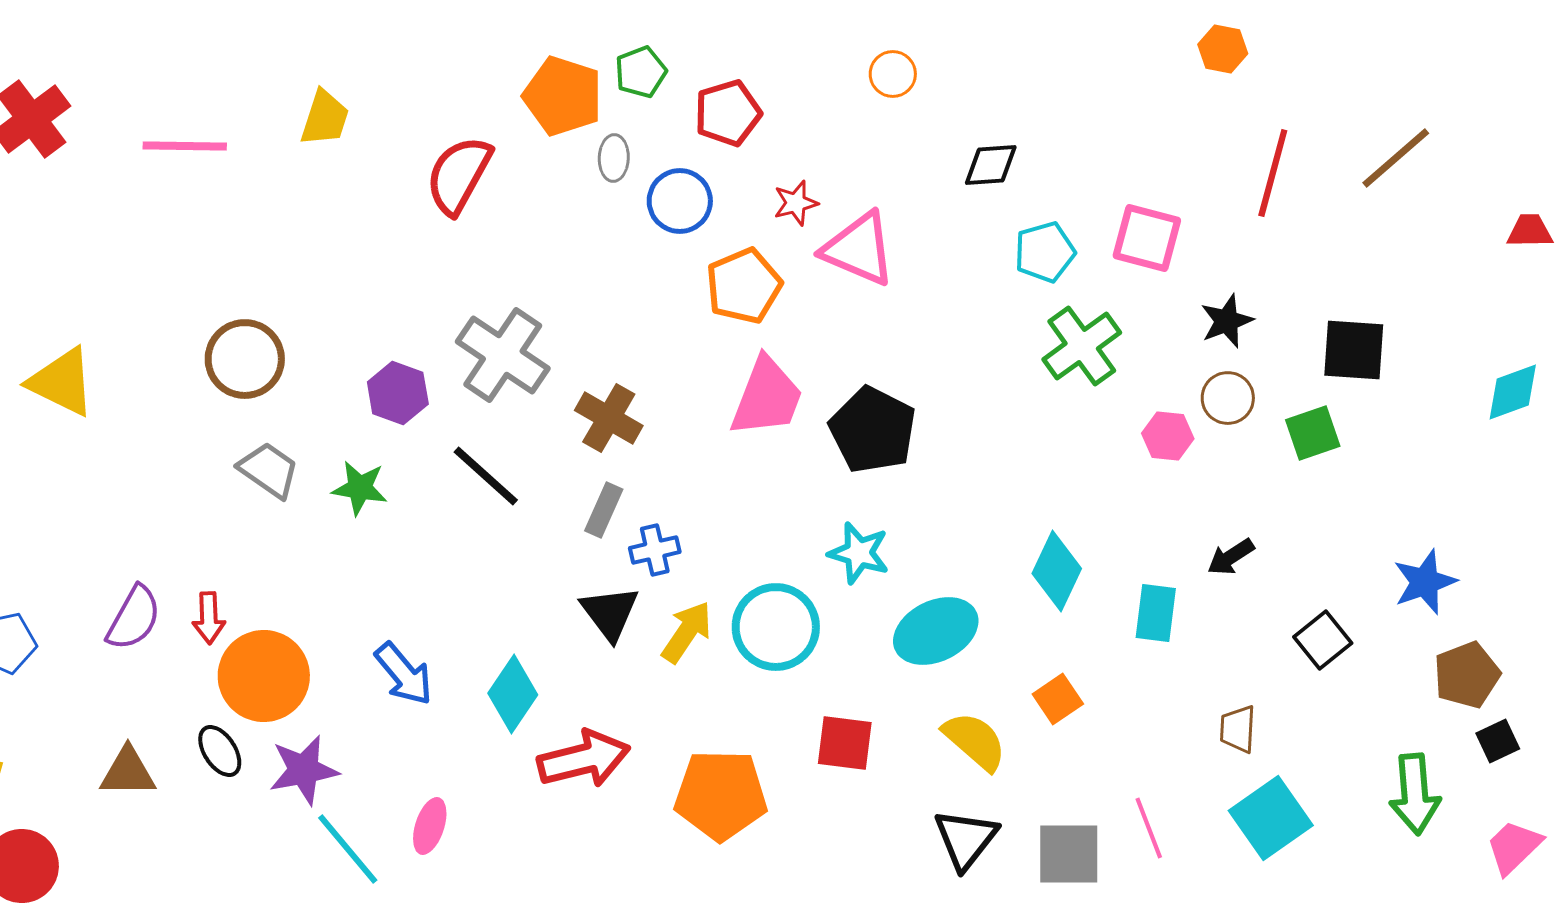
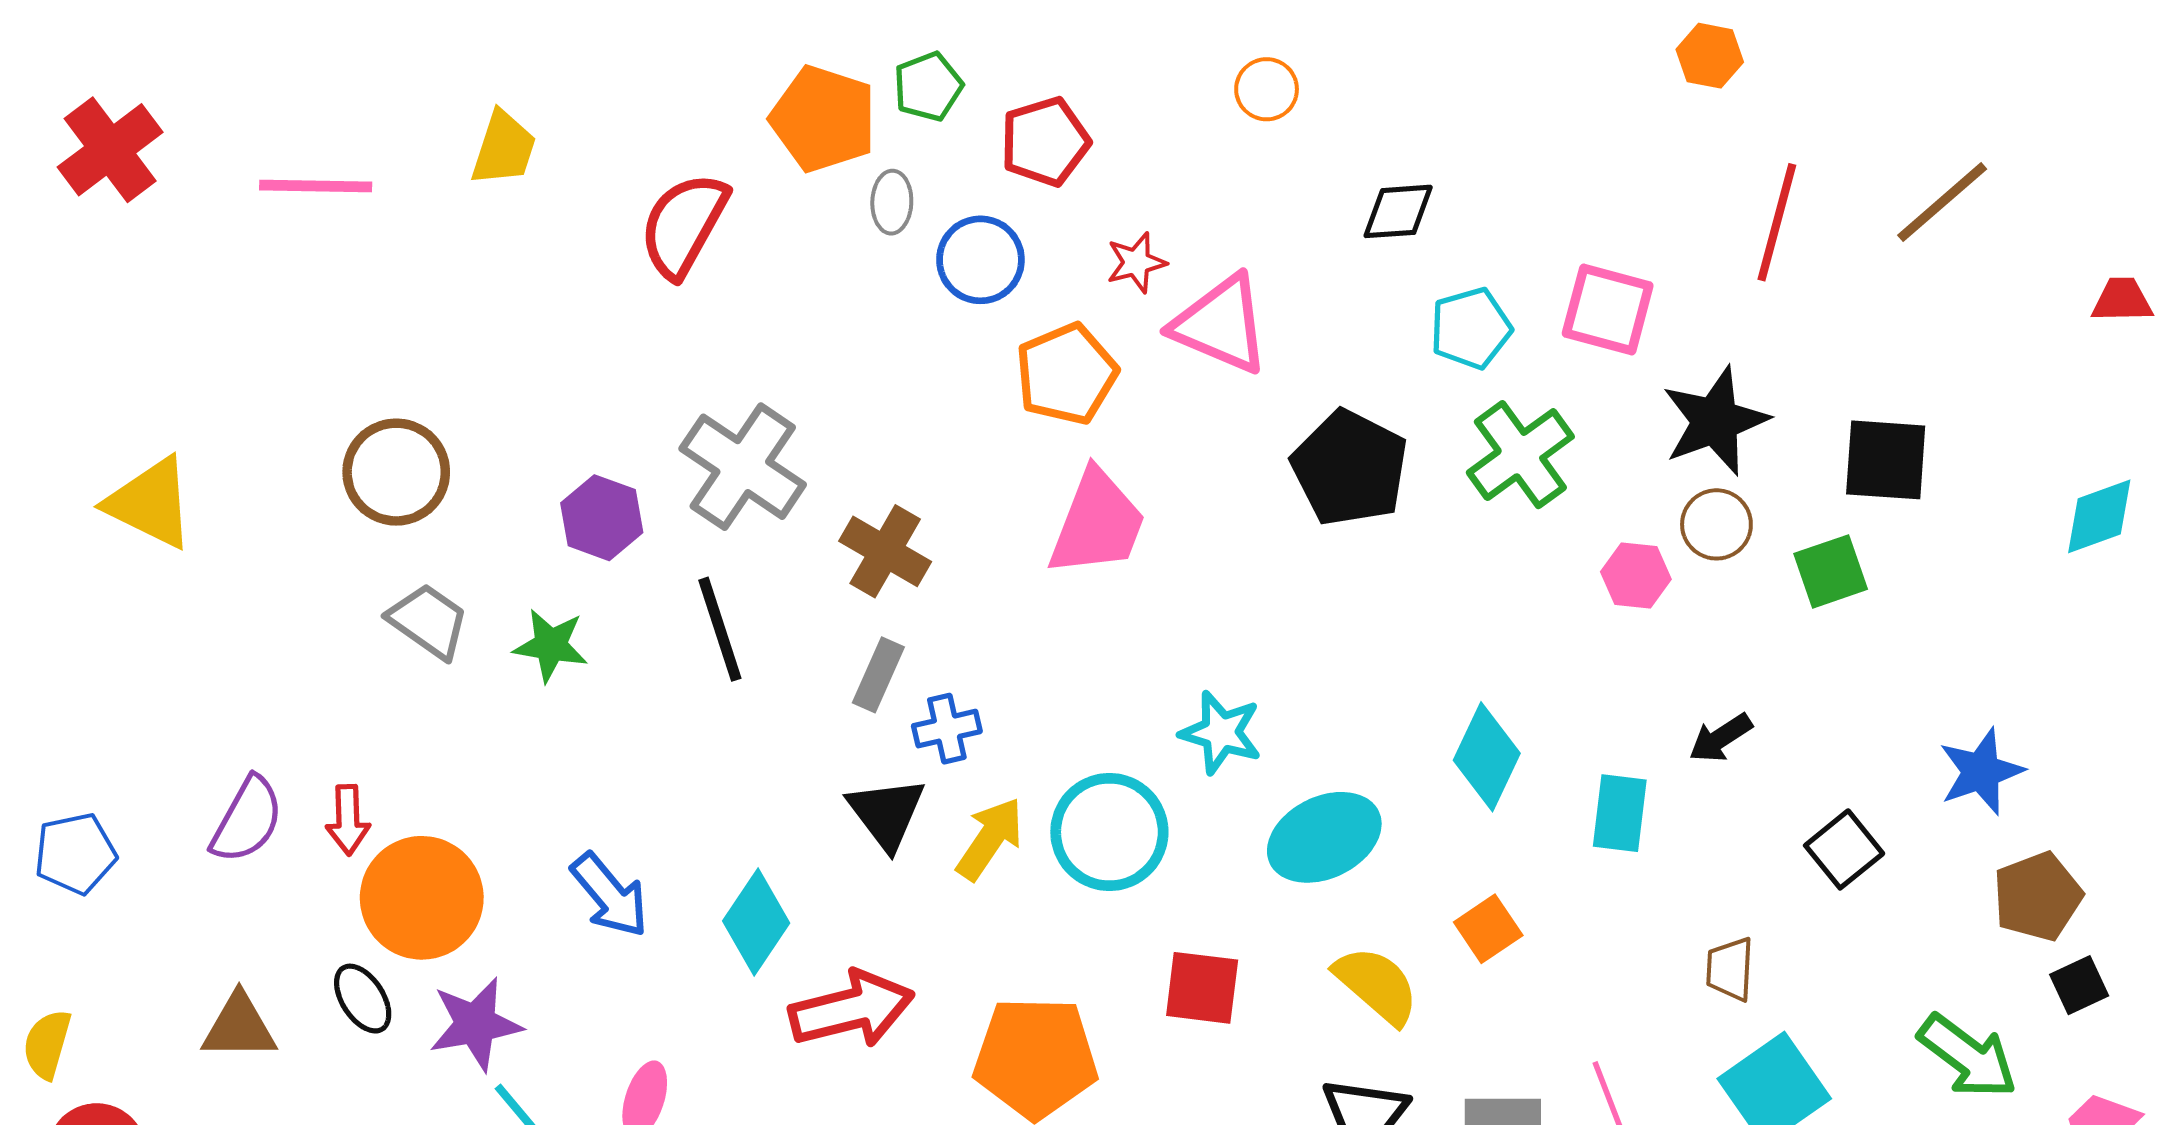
black star: (1227, 321) -> (1715, 421), size x1.5
black pentagon: (873, 430) -> (1350, 468), moved
black line: (486, 476) -> (720, 629), turned 30
green arrow: (1415, 794) -> (1968, 1056), turned -48

